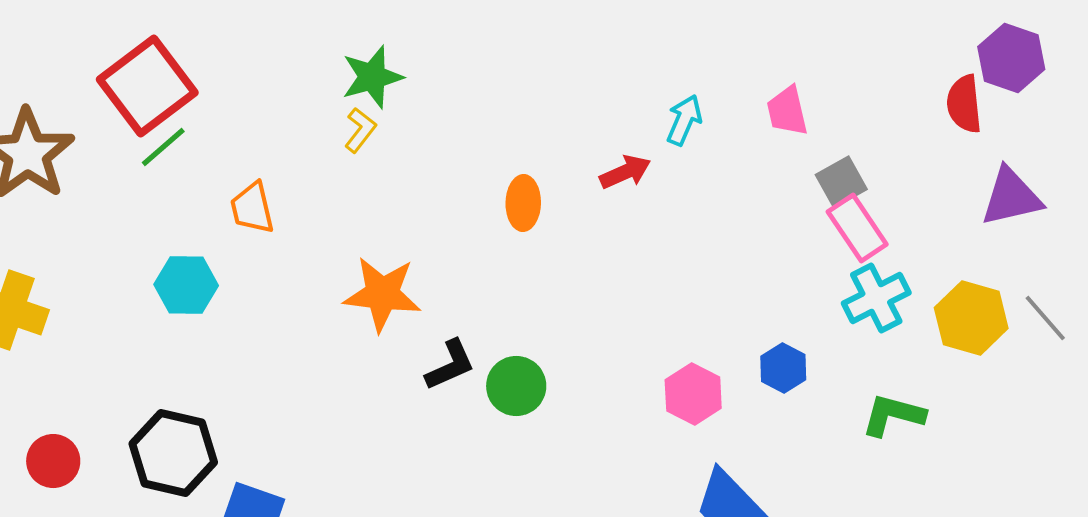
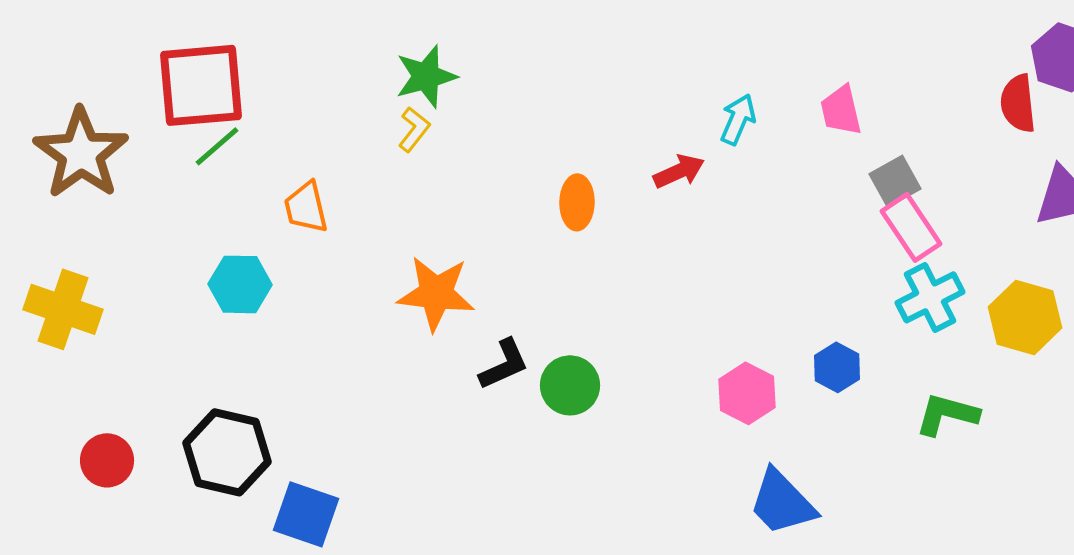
red square: (147, 86) -> (201, 85), turned 32

